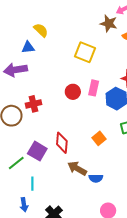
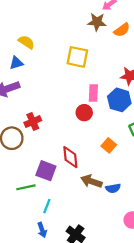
red circle: (73, 92) -> (84, 113), moved
green line: (16, 163) -> (26, 187), turned 36
cyan line: (32, 184) -> (47, 206), turned 32

